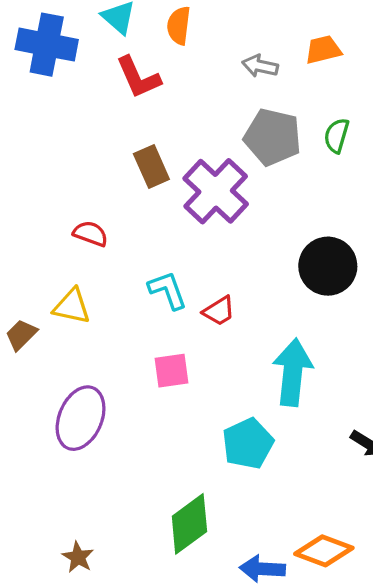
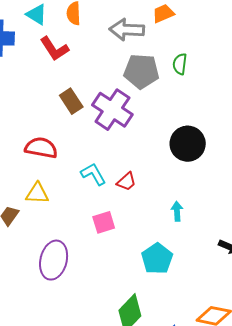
gray arrow: (260, 66) -> (127, 30), size x1.6
red semicircle: (91, 234) -> (41, 148), size x1.5
cyan arrow: (293, 372) -> (177, 211), size x0.5

